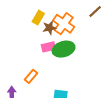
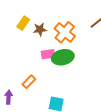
yellow rectangle: (38, 18) -> (23, 23), moved
brown star: (49, 28) -> (40, 29), moved

